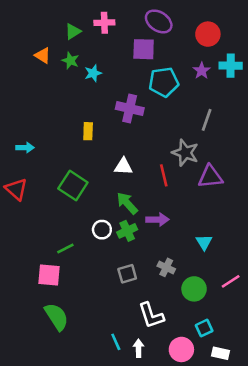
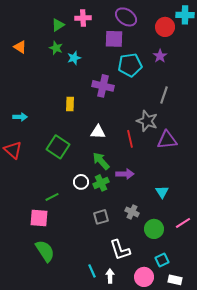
orange triangle: (43, 56) -> (20, 47), moved
cyan cross: (231, 66) -> (185, 15), moved

